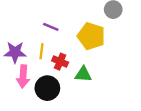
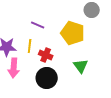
green triangle: (83, 74) -> (81, 66), moved, turned 49
black circle: (47, 88) -> (47, 78), moved

